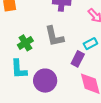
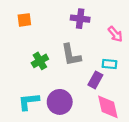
cyan rectangle: (90, 44) -> (110, 64), turned 32
cyan L-shape: (19, 69) -> (29, 102), moved, turned 85

